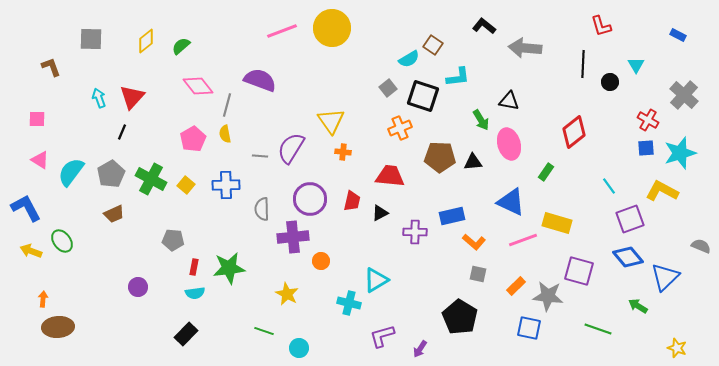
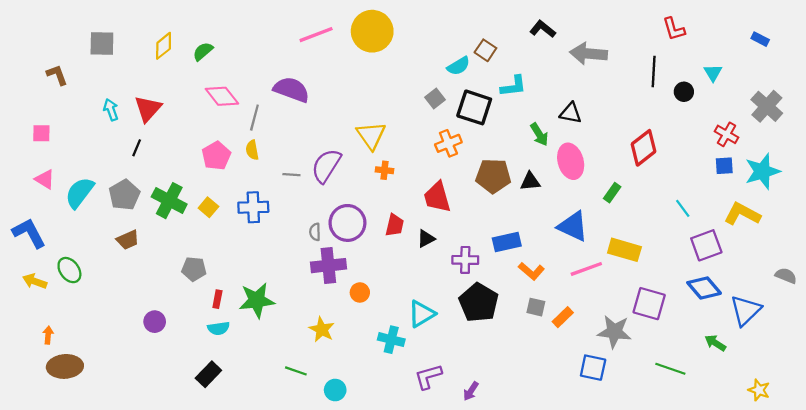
red trapezoid: (390, 176) -> (437, 197), turned -112
gray semicircle: (262, 209) -> (315, 232), moved, size x0.7
orange rectangle: (516, 286) -> (563, 317), moved
black pentagon: (460, 317) -> (479, 303), moved

